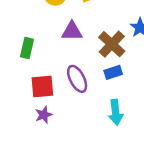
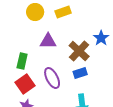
green rectangle: (27, 48) -> (22, 61), moved
red square: (42, 87) -> (25, 84), turned -30

